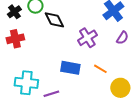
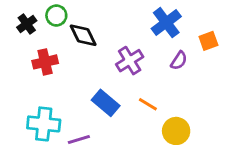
red cross: (15, 39) -> (45, 62), moved
blue rectangle: (70, 68) -> (106, 103), turned 30

